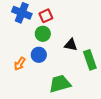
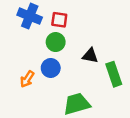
red square: (46, 16) -> (59, 20), turned 32

